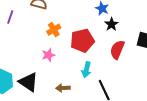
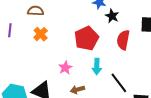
orange cross: (54, 30) -> (41, 34), moved
pink star: (48, 55) -> (65, 68), moved

